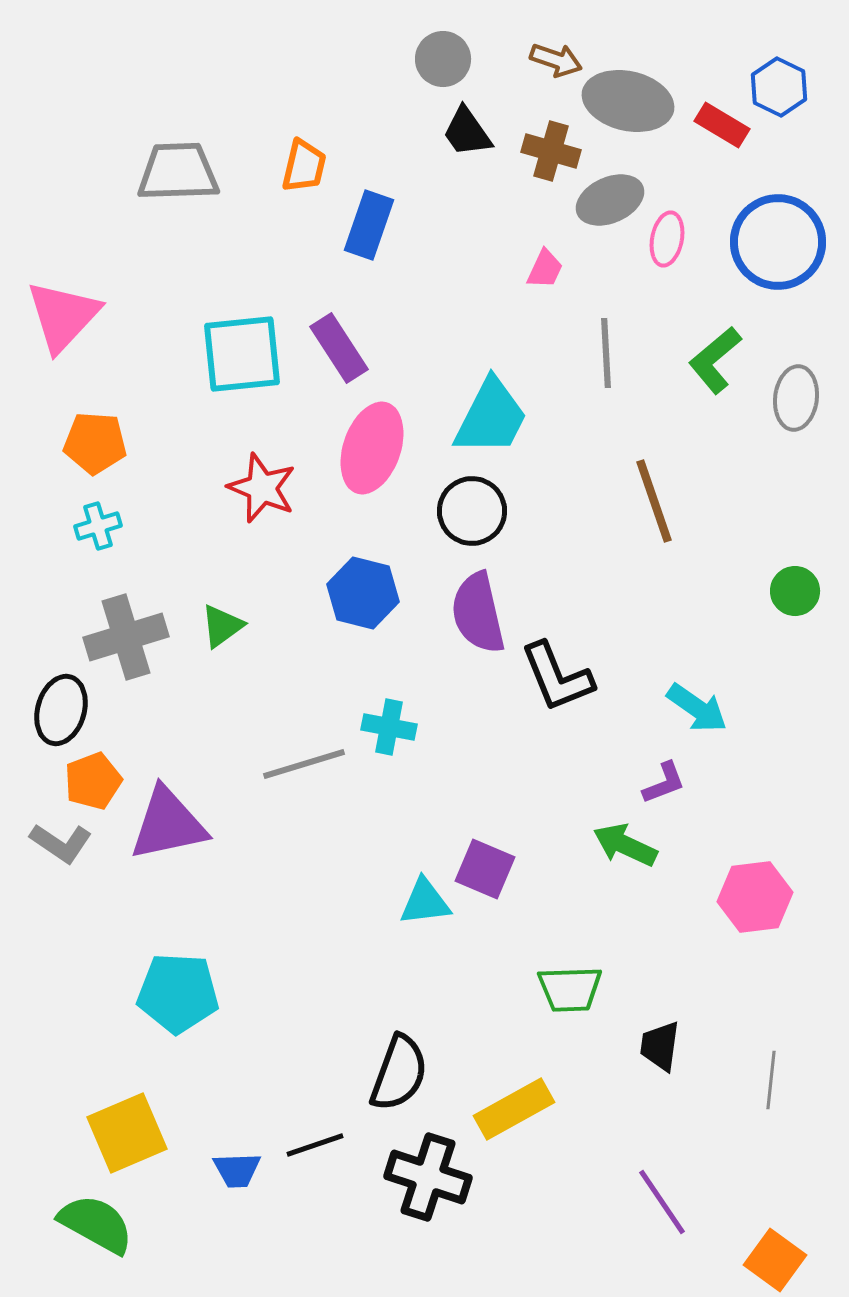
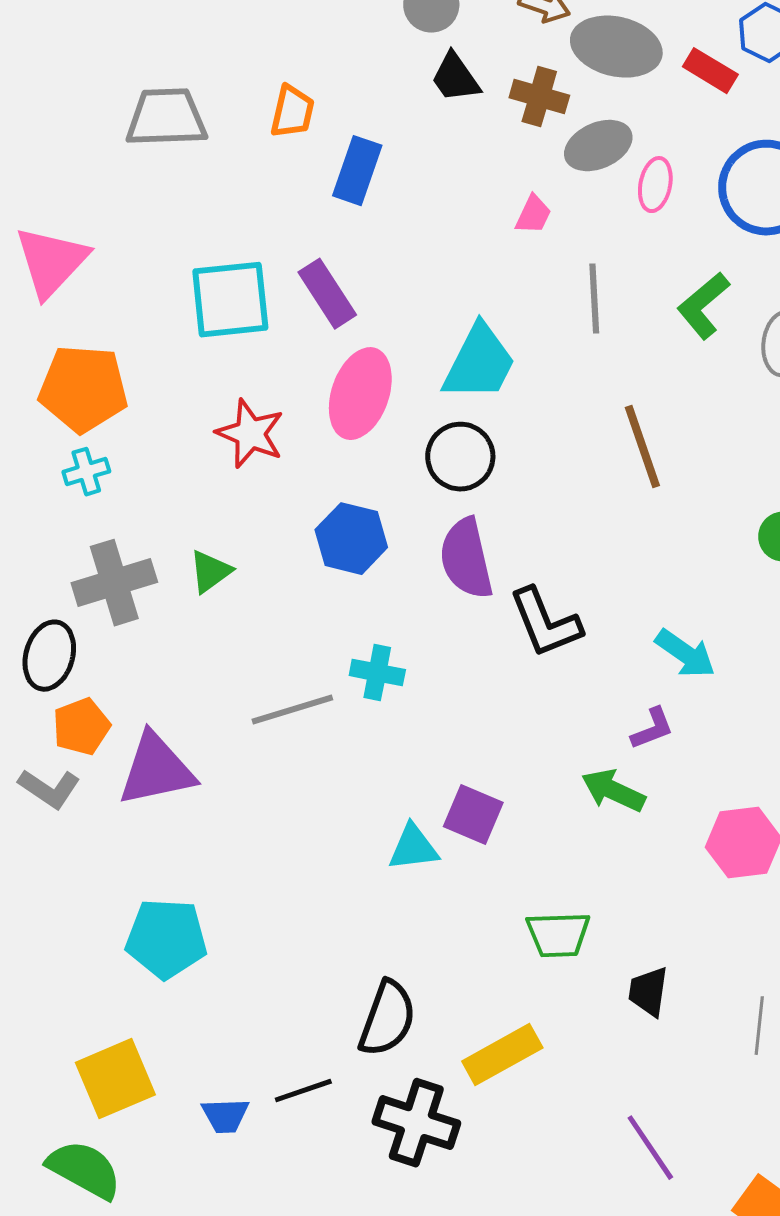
orange pentagon: (95, 443) -> (83, 389), size x1.4

